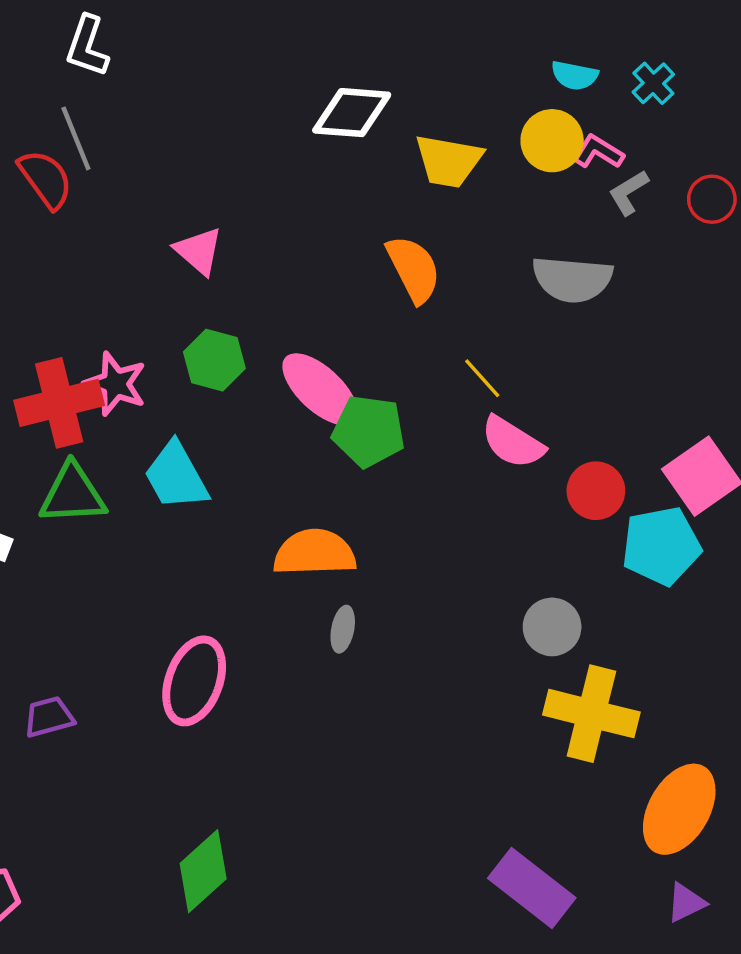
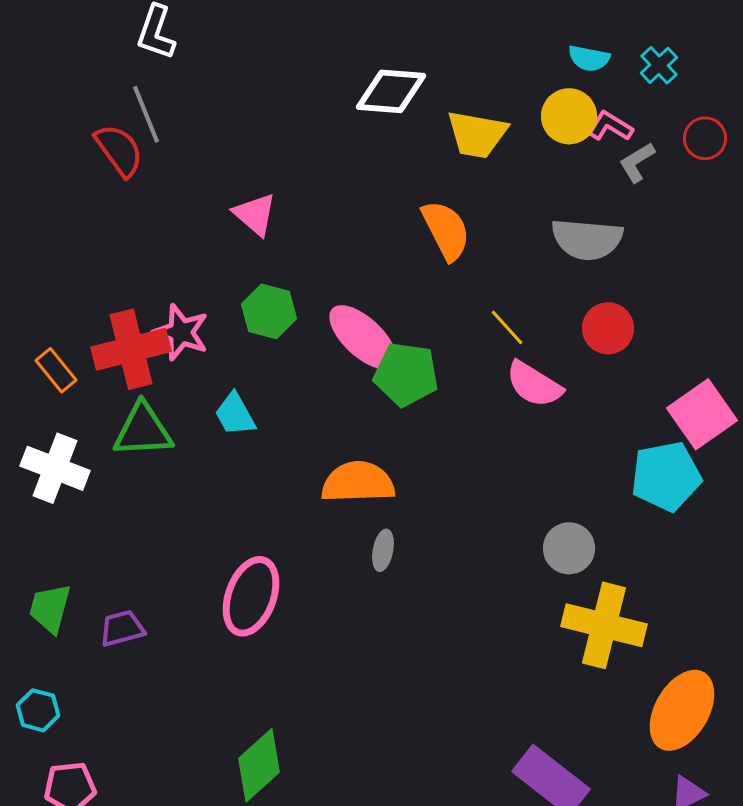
red circle: (712, 199) -> (705, 138), moved
cyan trapezoid: (176, 476) -> (235, 414), size x0.7
red circle: (596, 491) -> (608, 328), moved

